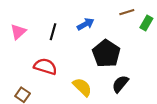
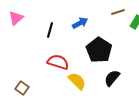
pink triangle: (18, 32) -> (16, 18), moved
red semicircle: (45, 66) -> (58, 62), moved

